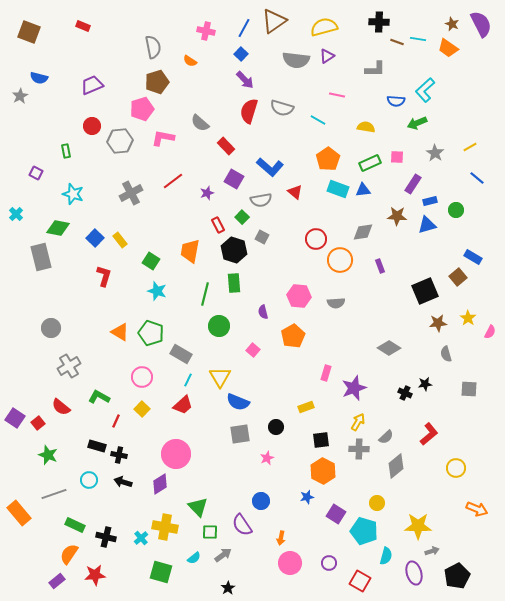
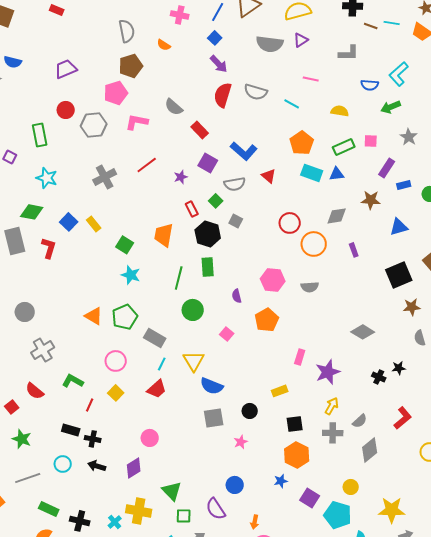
green rectangle: (66, 151) -> (40, 135), size x1.6
blue triangle: (427, 225) -> (399, 227), moved
red L-shape: (104, 276) -> (49, 248), moved
green pentagon: (151, 333) -> (125, 317), turned 30
pink circle: (176, 454) -> (150, 438), size x0.6

